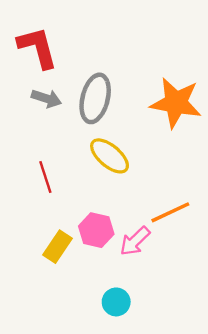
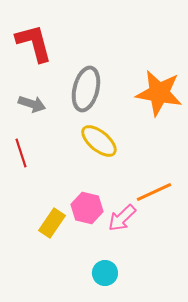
gray arrow: (46, 98) -> (32, 104), moved
red line: (45, 177) -> (21, 153), moved

